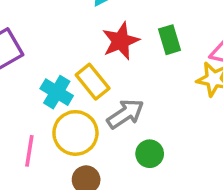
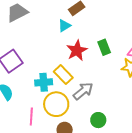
cyan cross: (57, 92) -> (44, 82), turned -30
green circle: (150, 154) -> (98, 120), moved

